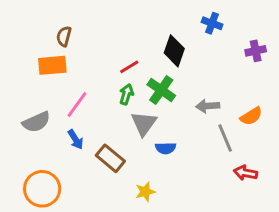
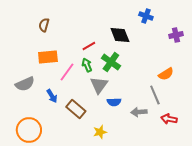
black diamond: (174, 51) -> (120, 35), turned -40
orange rectangle: (52, 65) -> (48, 57), moved
green arrow: (126, 94) -> (87, 65), turned -40
pink line: (77, 105) -> (67, 72), moved
gray arrow: (208, 106) -> (139, 112), moved
orange semicircle: (251, 116) -> (166, 74), moved

